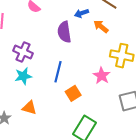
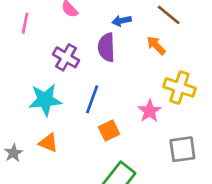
blue arrow: (82, 13) -> (122, 21), moved
purple cross: (23, 52) -> (66, 57), moved
cyan star: (23, 76) -> (45, 100), size x1.4

